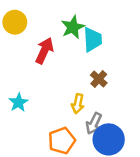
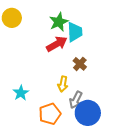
red arrow: (44, 51) -> (57, 44), moved, turned 35
cyan star: (19, 102) -> (21, 93), moved

